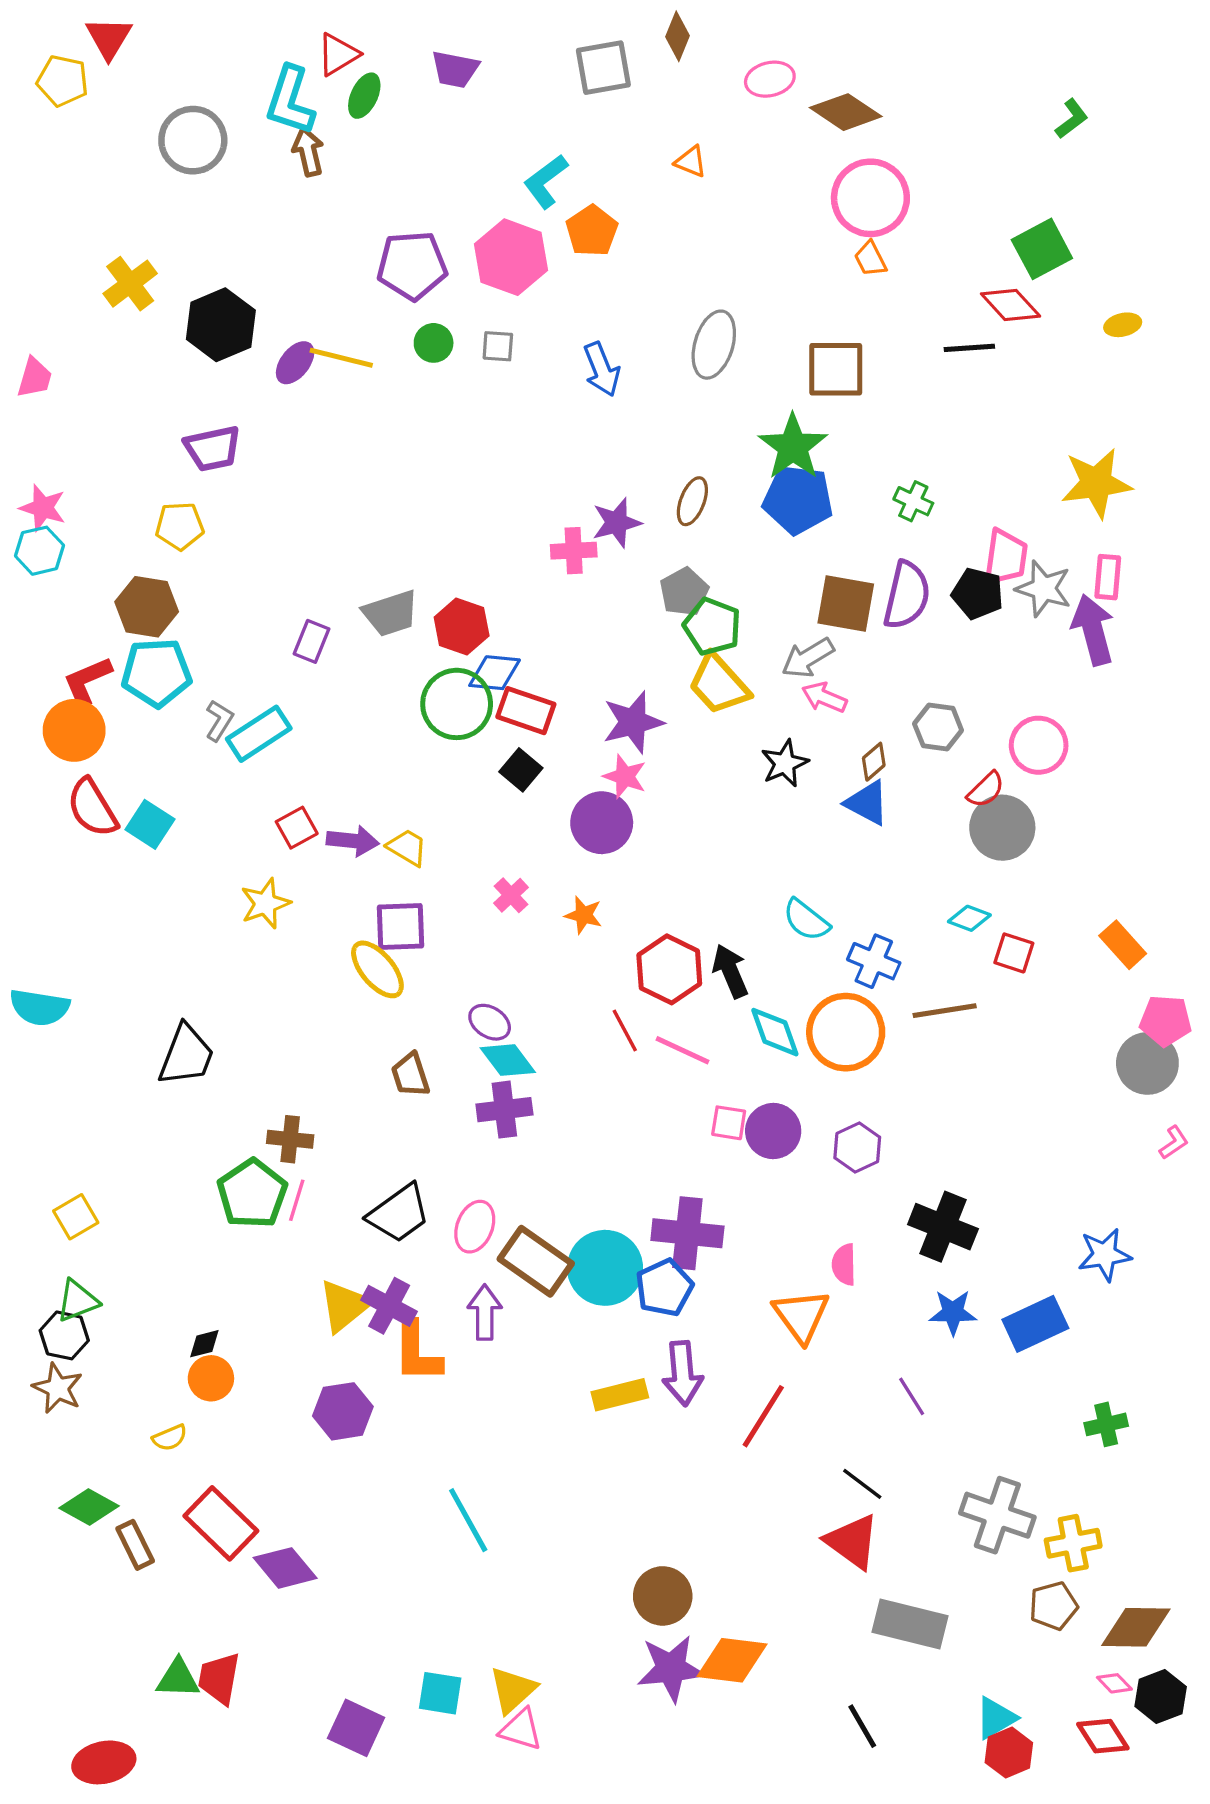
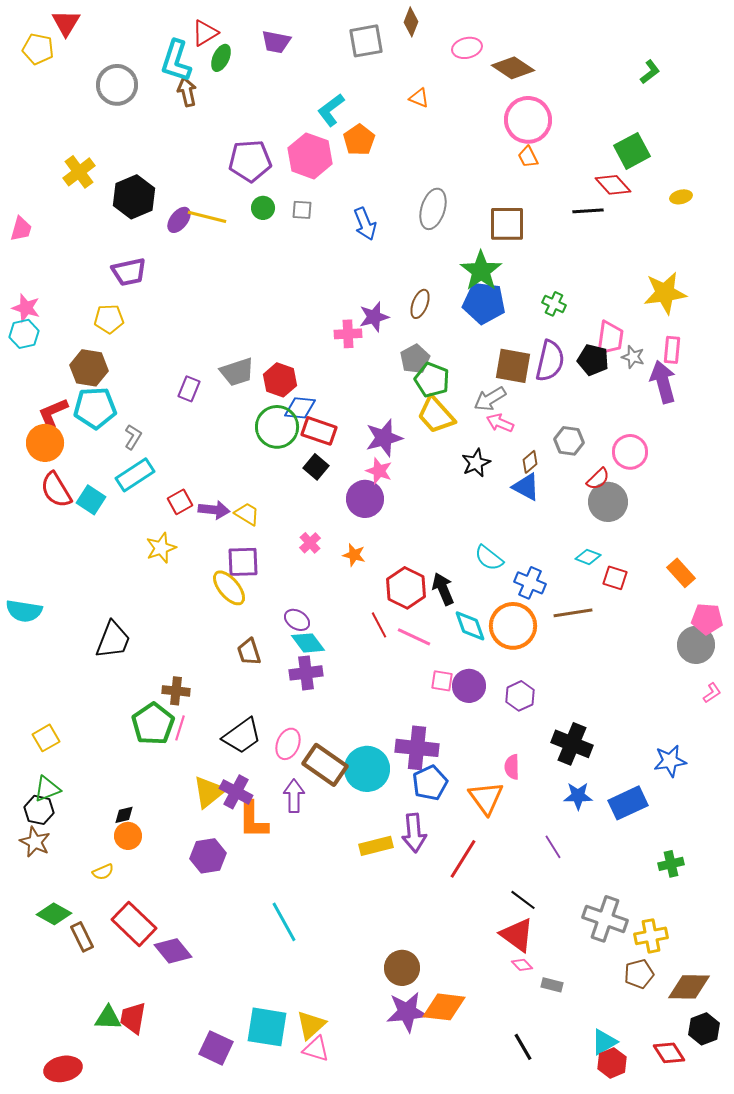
gray star: (1044, 589) -> (633, 357), size x0.7
cyan rectangle: (259, 734) -> (135, 475), moved
blue pentagon: (664, 1288) -> (430, 783), moved
gray rectangle: (910, 1624) -> (552, 985), size x0.5
pink diamond: (1114, 1683) -> (522, 965), moved
cyan square: (440, 1693) -> (267, 1027), size x1.5

